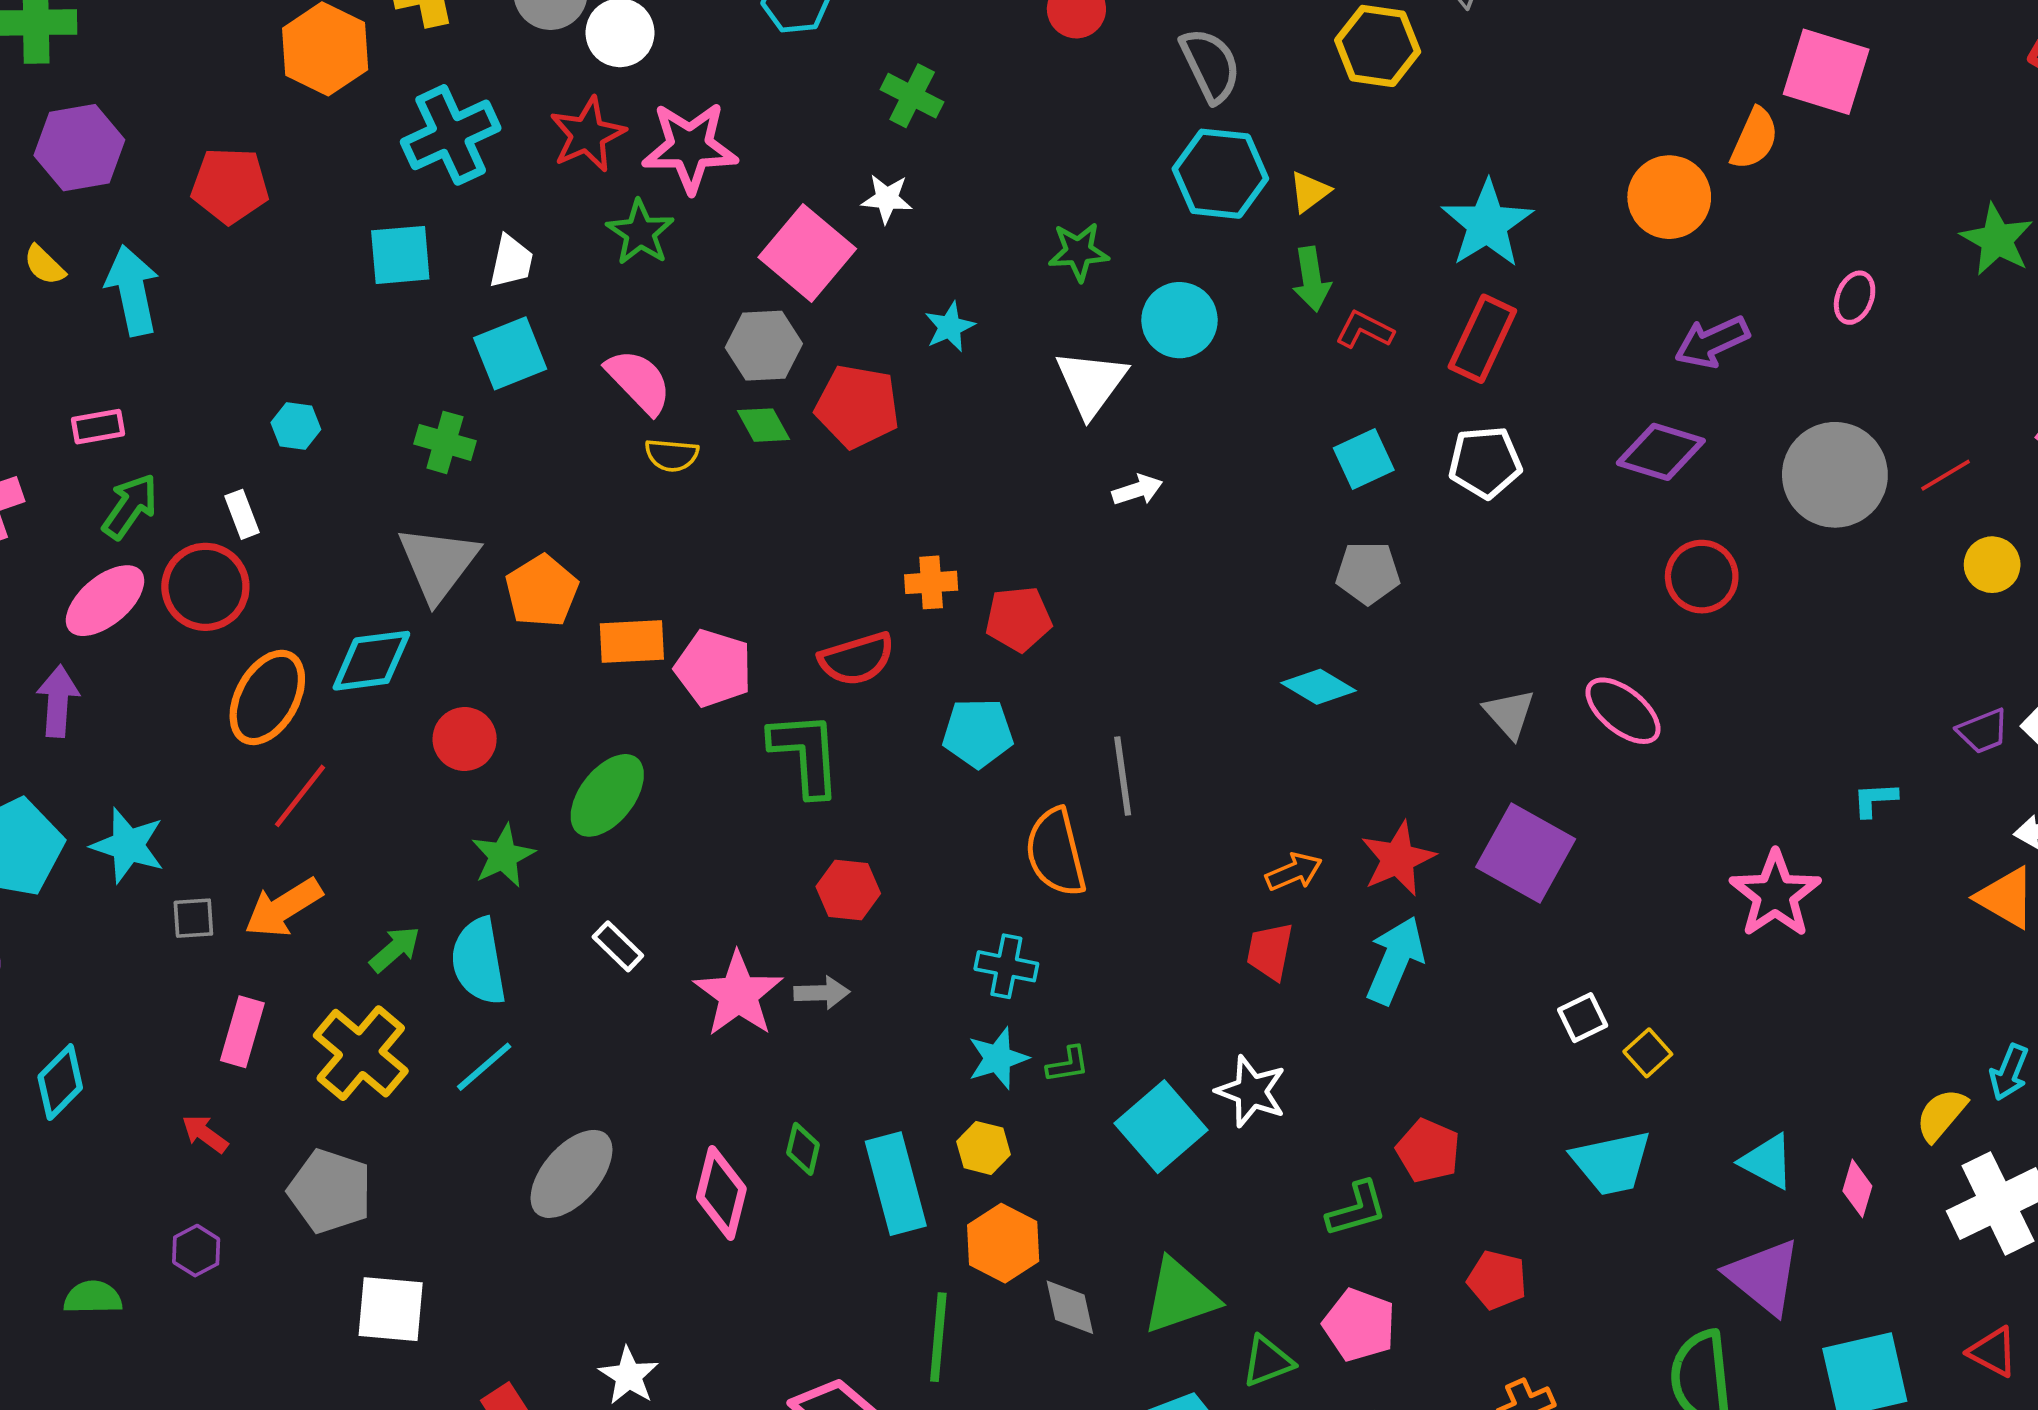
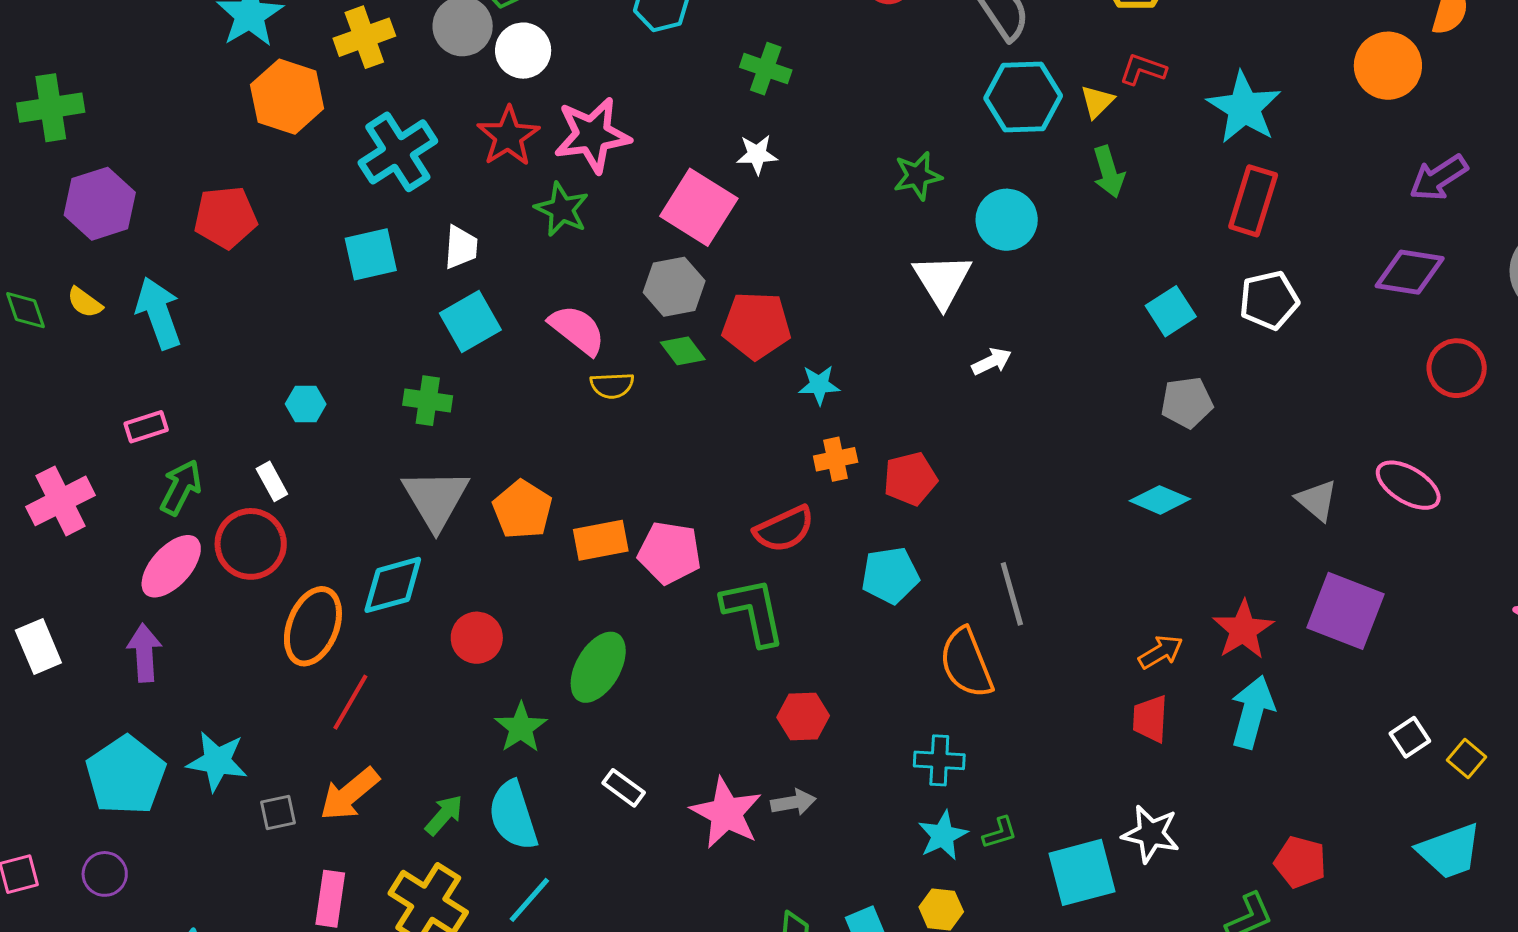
cyan star: (950, 327) -> (819, 385), moved, turned 30
red L-shape: (1364, 330) -> (1143, 70), moved
cyan square: (1161, 1127) -> (1082, 872), turned 34

